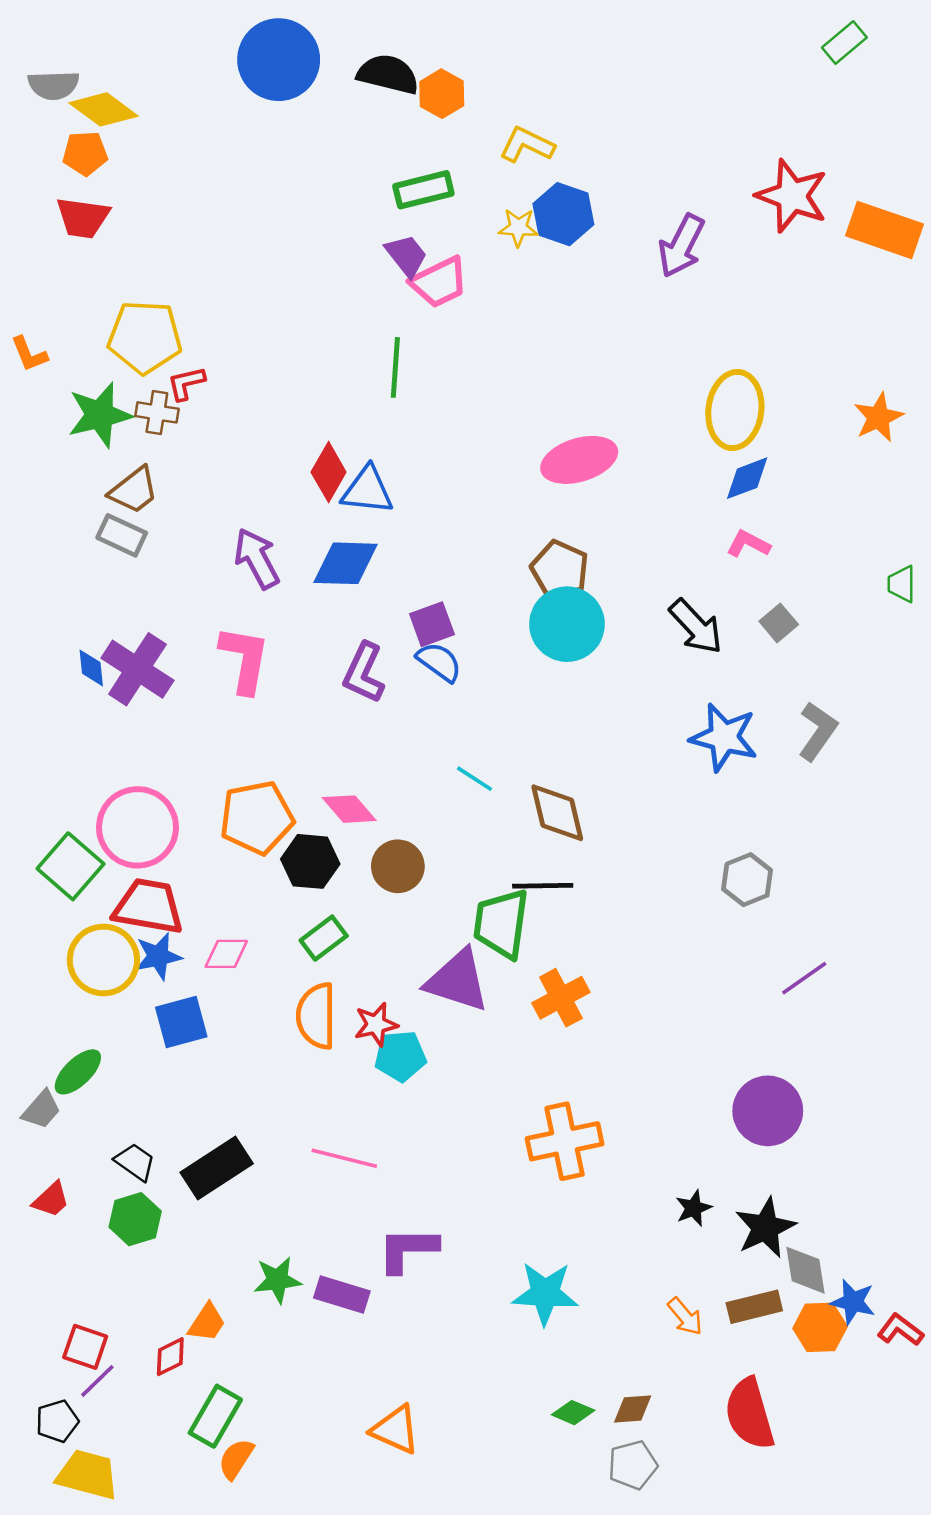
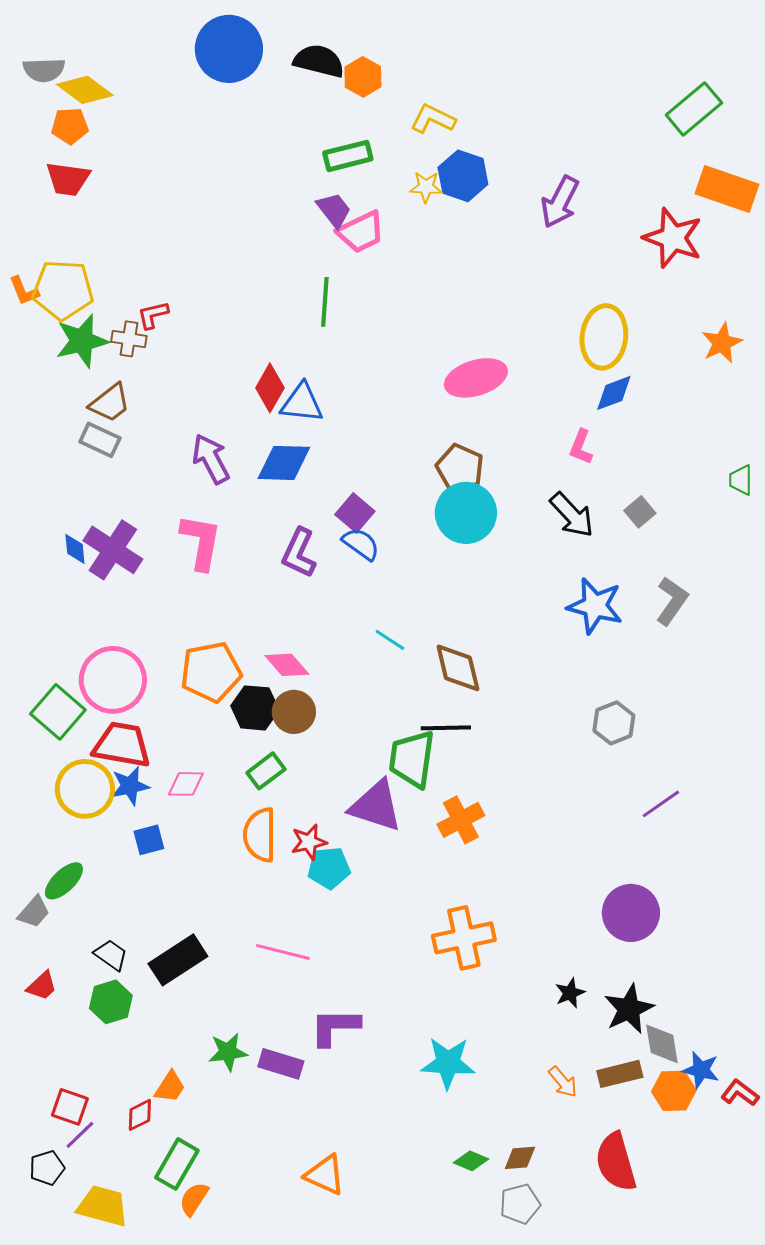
green rectangle: (844, 43) -> (694, 109), moved, size x1.5
red star: (792, 196) -> (673, 238), moved
yellow pentagon: (145, 337) -> (63, 290), moved
pink L-shape: (748, 544) -> (581, 447), moved, turned -96
purple square: (432, 624) -> (355, 513), turned -30
brown circle: (398, 866) -> (294, 712), moved
blue square: (181, 1022) -> (149, 840), size x0.7
yellow trapezoid: (88, 1475) -> (103, 1206), moved

